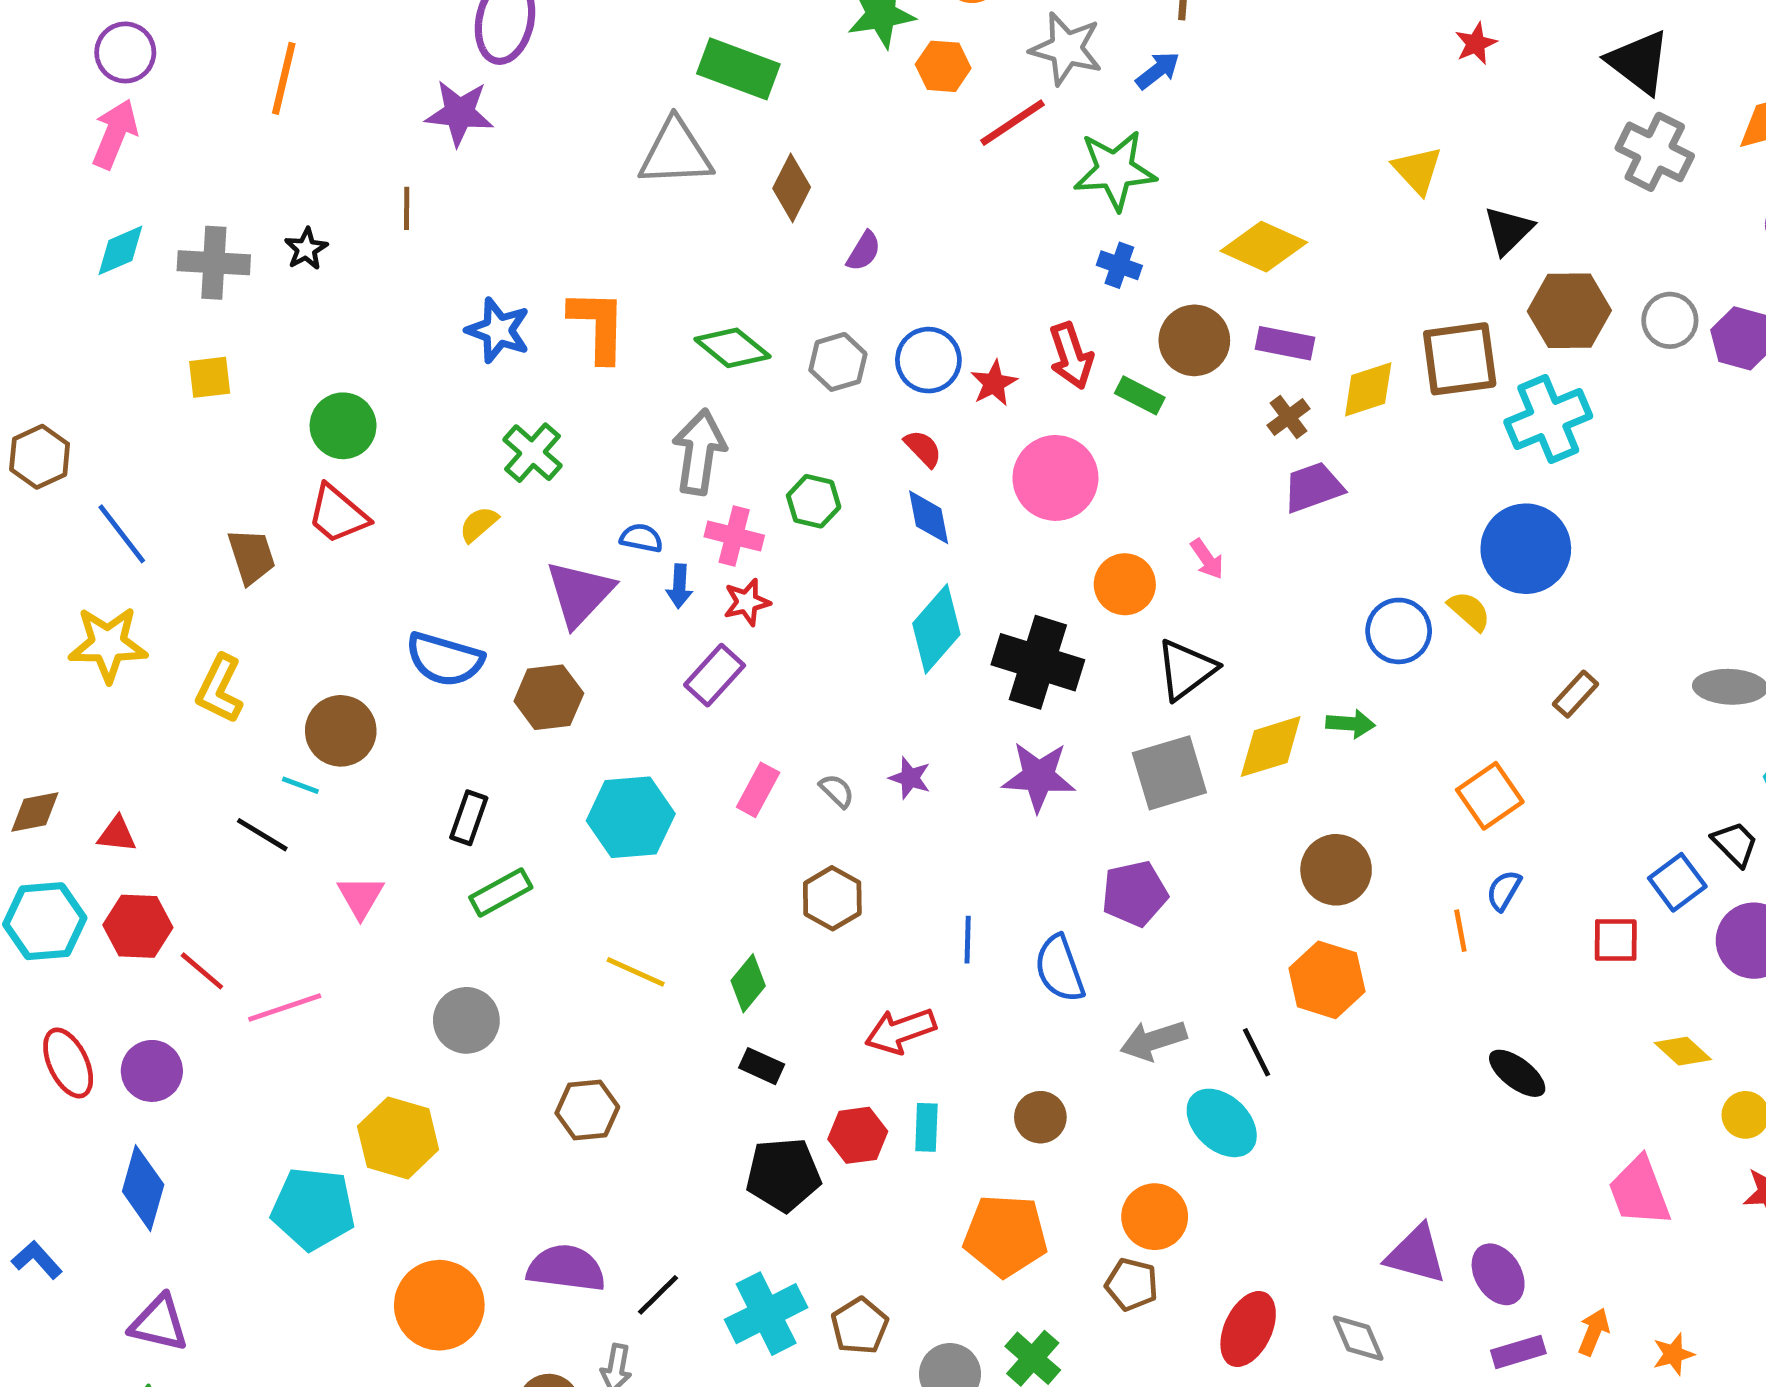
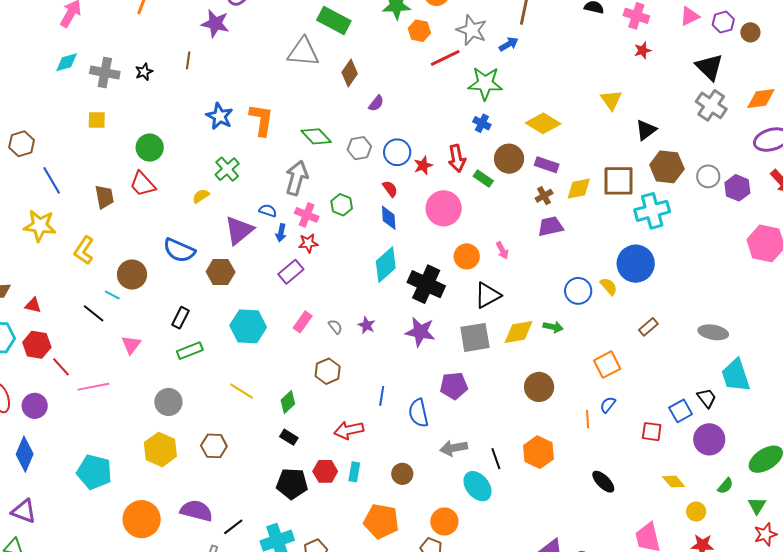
orange hexagon: (1327, 980) -> (539, 452), moved
yellow hexagon: (398, 1138) -> (160, 449), moved

